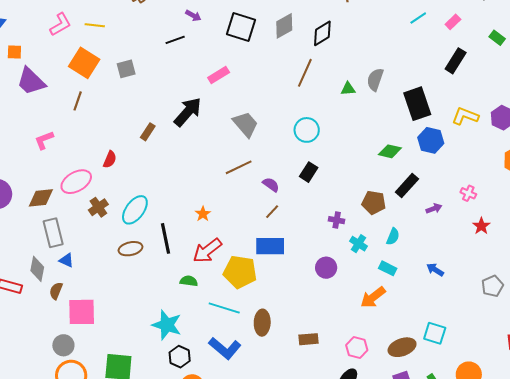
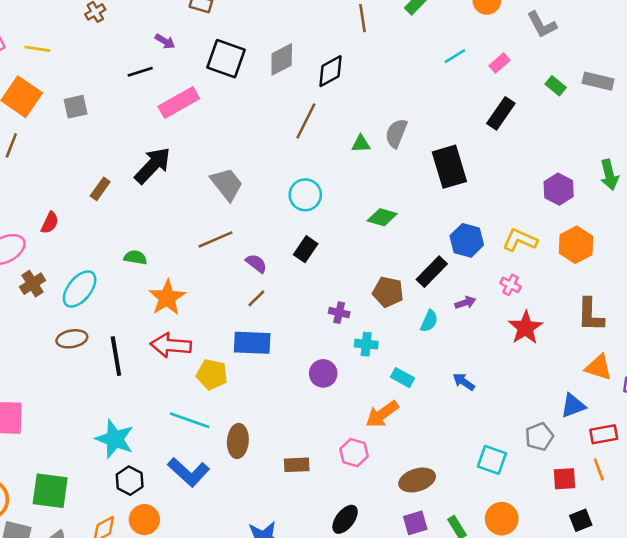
pink rectangle: (219, 75) -> (179, 102), moved, size x1.4
yellow L-shape: (465, 116) -> (520, 240), moved
blue hexagon: (431, 140) -> (467, 240), moved
green diamond: (390, 151) -> (382, 217), moved
orange star: (203, 214) -> (167, 298), size x1.8
red star: (481, 226) -> (526, 328), size x1.5
cyan semicircle: (393, 237) -> (429, 321), moved
black line: (166, 238) -> (116, 356), moved
cyan cross: (358, 244) -> (366, 344), turned -30
red arrow: (207, 251) -> (171, 345), turned 40
yellow pentagon: (240, 272) -> (212, 374), size x0.7
green semicircle: (189, 281) -> (135, 257), moved
gray pentagon: (492, 286) -> (539, 437), moved
cyan square: (435, 333) -> (492, 460), moved
pink hexagon: (357, 348) -> (354, 453), moved

